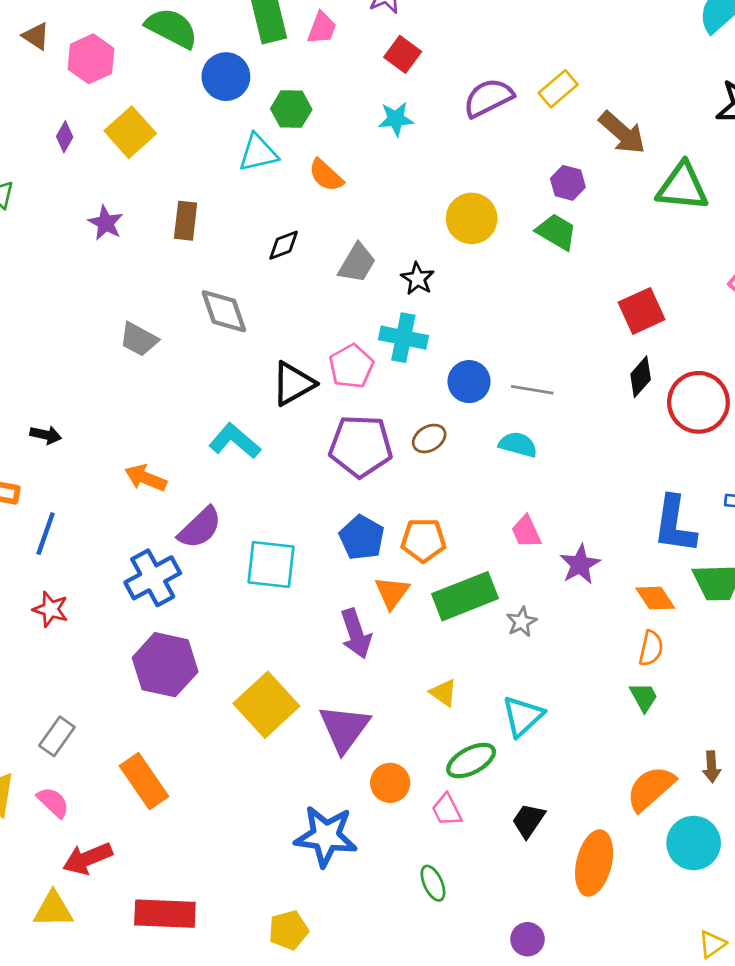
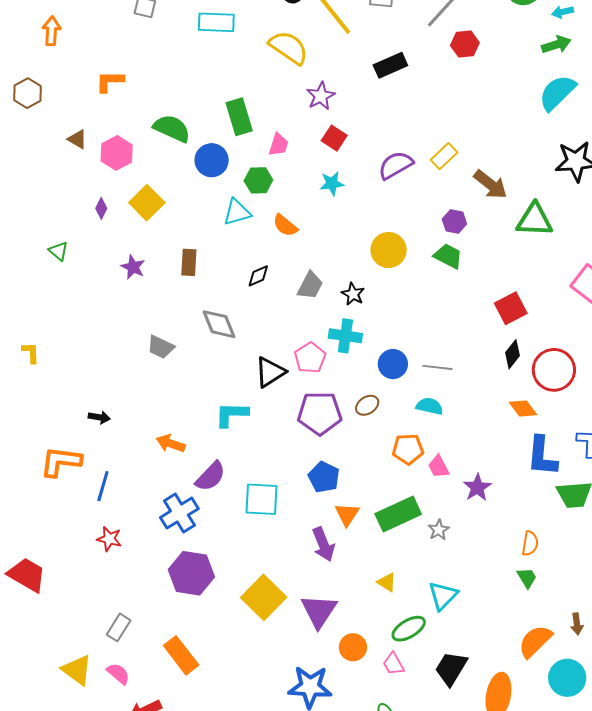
pink trapezoid: (322, 28) -> (279, 145), moved
cyan L-shape: (235, 441) -> (231, 414), turned -36
orange pentagon: (423, 540) -> (408, 449), moved
orange diamond: (655, 598) -> (523, 409), moved
black trapezoid: (528, 820) -> (451, 668), size x1.4

